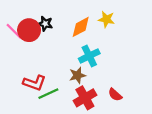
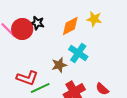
cyan cross: (89, 56) -> (78, 53), turned -30
brown star: (77, 75) -> (59, 65), moved

